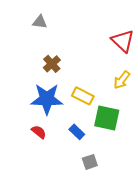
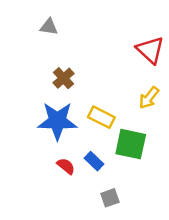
red semicircle: (39, 132) -> (66, 166), moved

